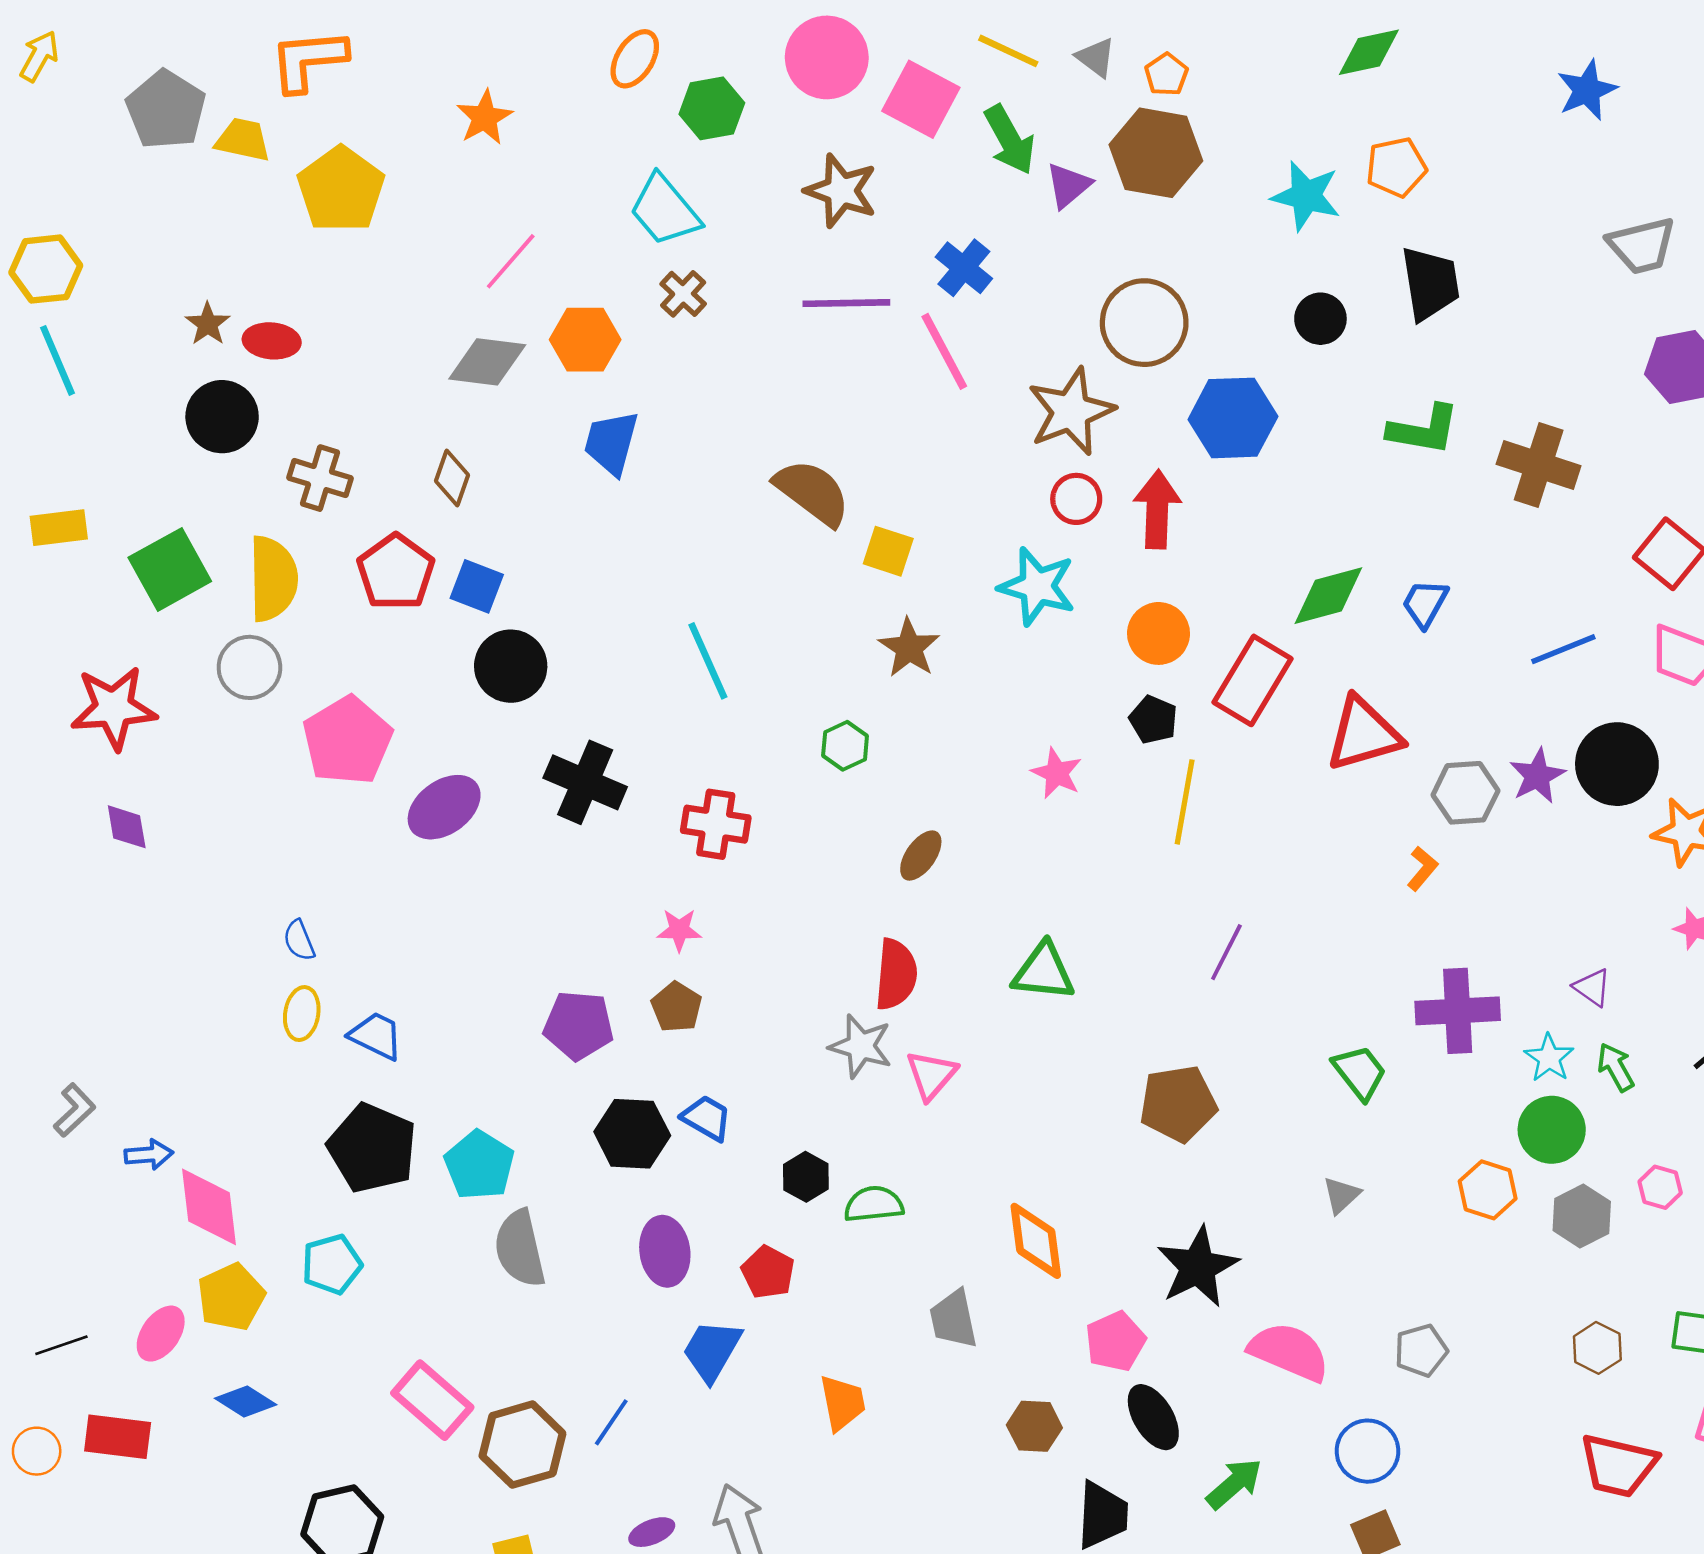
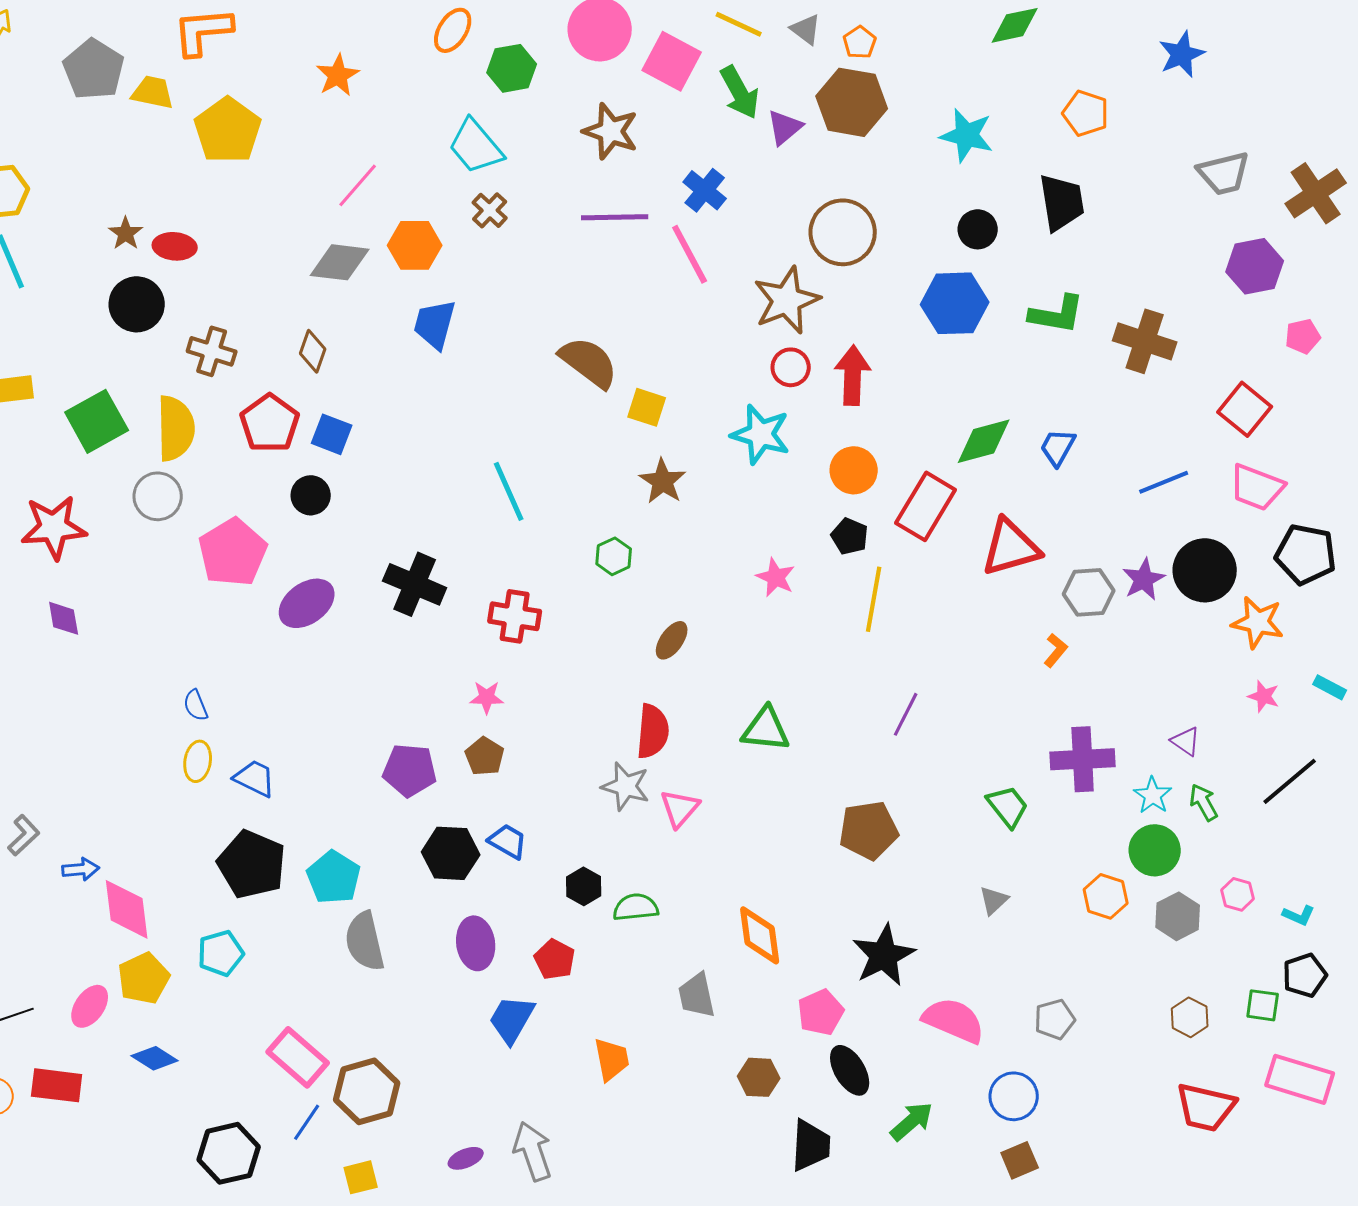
orange pentagon: (1396, 167) -> (1086, 113), moved, turned 30
blue hexagon: (1233, 418) -> (955, 303), moved
black circle: (511, 666) -> (311, 495), moved, size x0.7
blue line: (611, 1422) -> (307, 1122), moved

